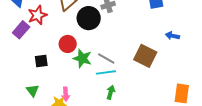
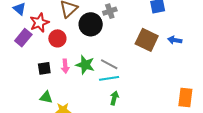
red circle: (68, 44) -> (57, 38), moved
brown square: (145, 56) -> (147, 40), moved
green triangle: (32, 90) -> (46, 97), moved, turned -40
pink arrow: (66, 94) -> (65, 66), moved

